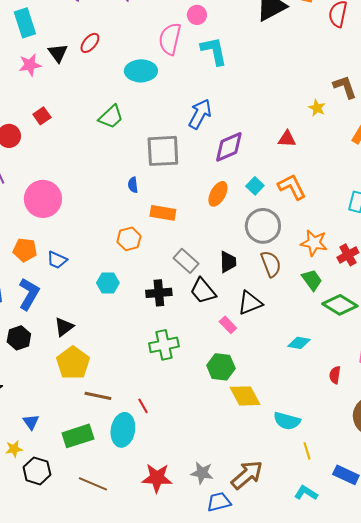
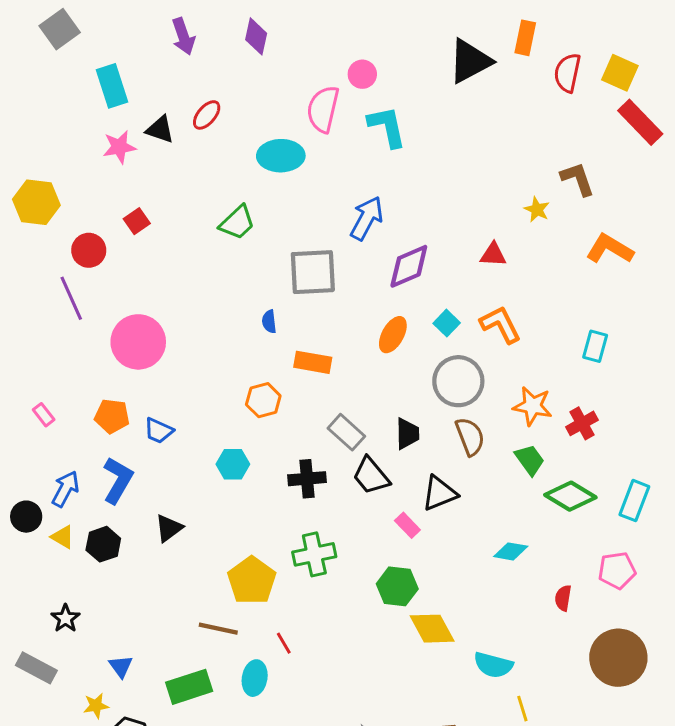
black triangle: (58, 53) -> (160, 130), turned -35
yellow pentagon: (73, 363) -> (252, 581), moved
cyan ellipse: (123, 430) -> (255, 678), size x0.7

